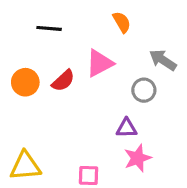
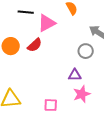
pink triangle: (100, 63) -> (47, 23), moved

